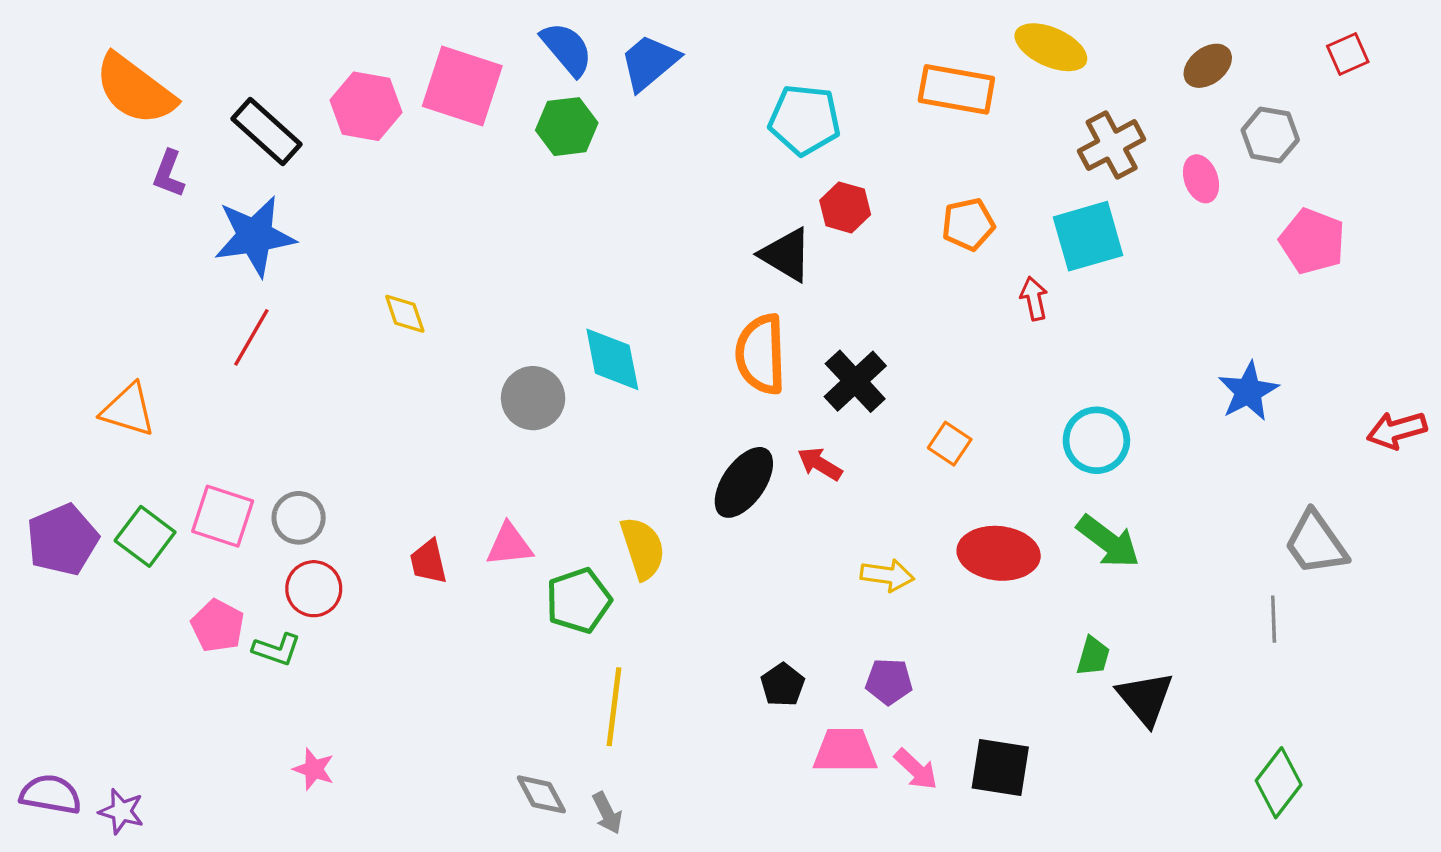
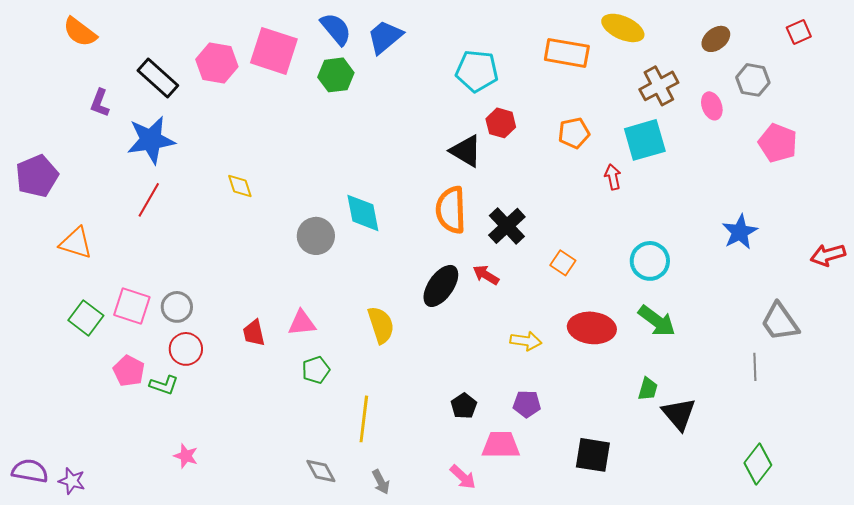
orange semicircle: (135, 89) -> (80, 32), moved, size x0.7
purple pentagon: (62, 540) -> (37, 176), moved
green pentagon: (579, 600) -> (316, 370), moved, size x0.7
pink arrow: (916, 769) -> (463, 477), moved
gray arrow: (607, 813) -> (381, 482), moved

